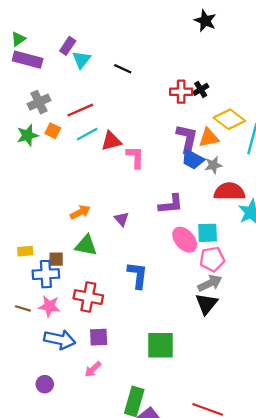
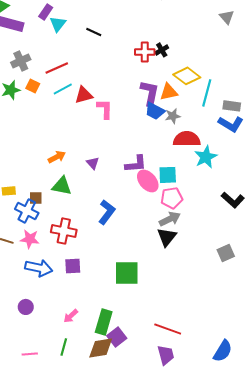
purple L-shape: (171, 204) -> (136, 164), moved
blue cross: (46, 274) -> (27, 211), turned 30
blue L-shape: (138, 275) -> (107, 212), turned 30
pink arrow: (93, 369) -> (71, 316), moved

